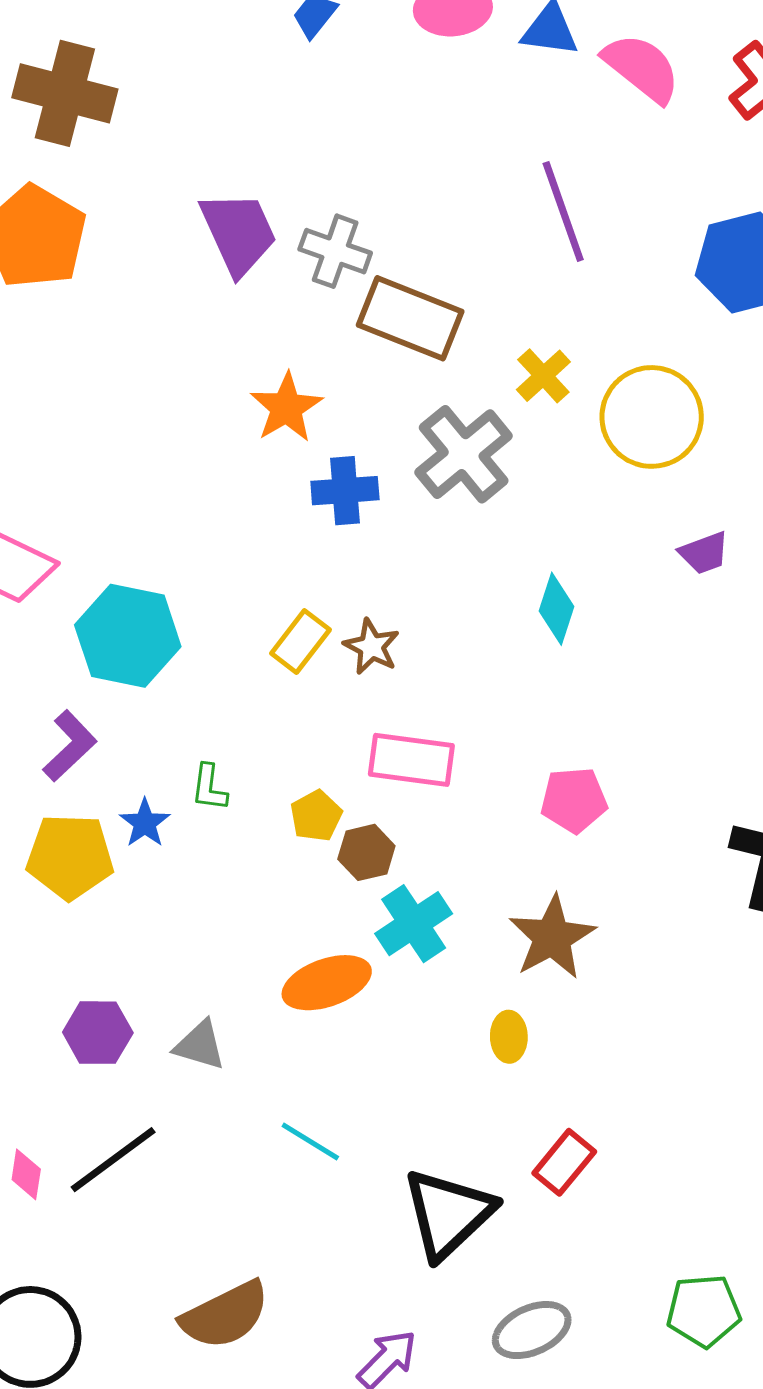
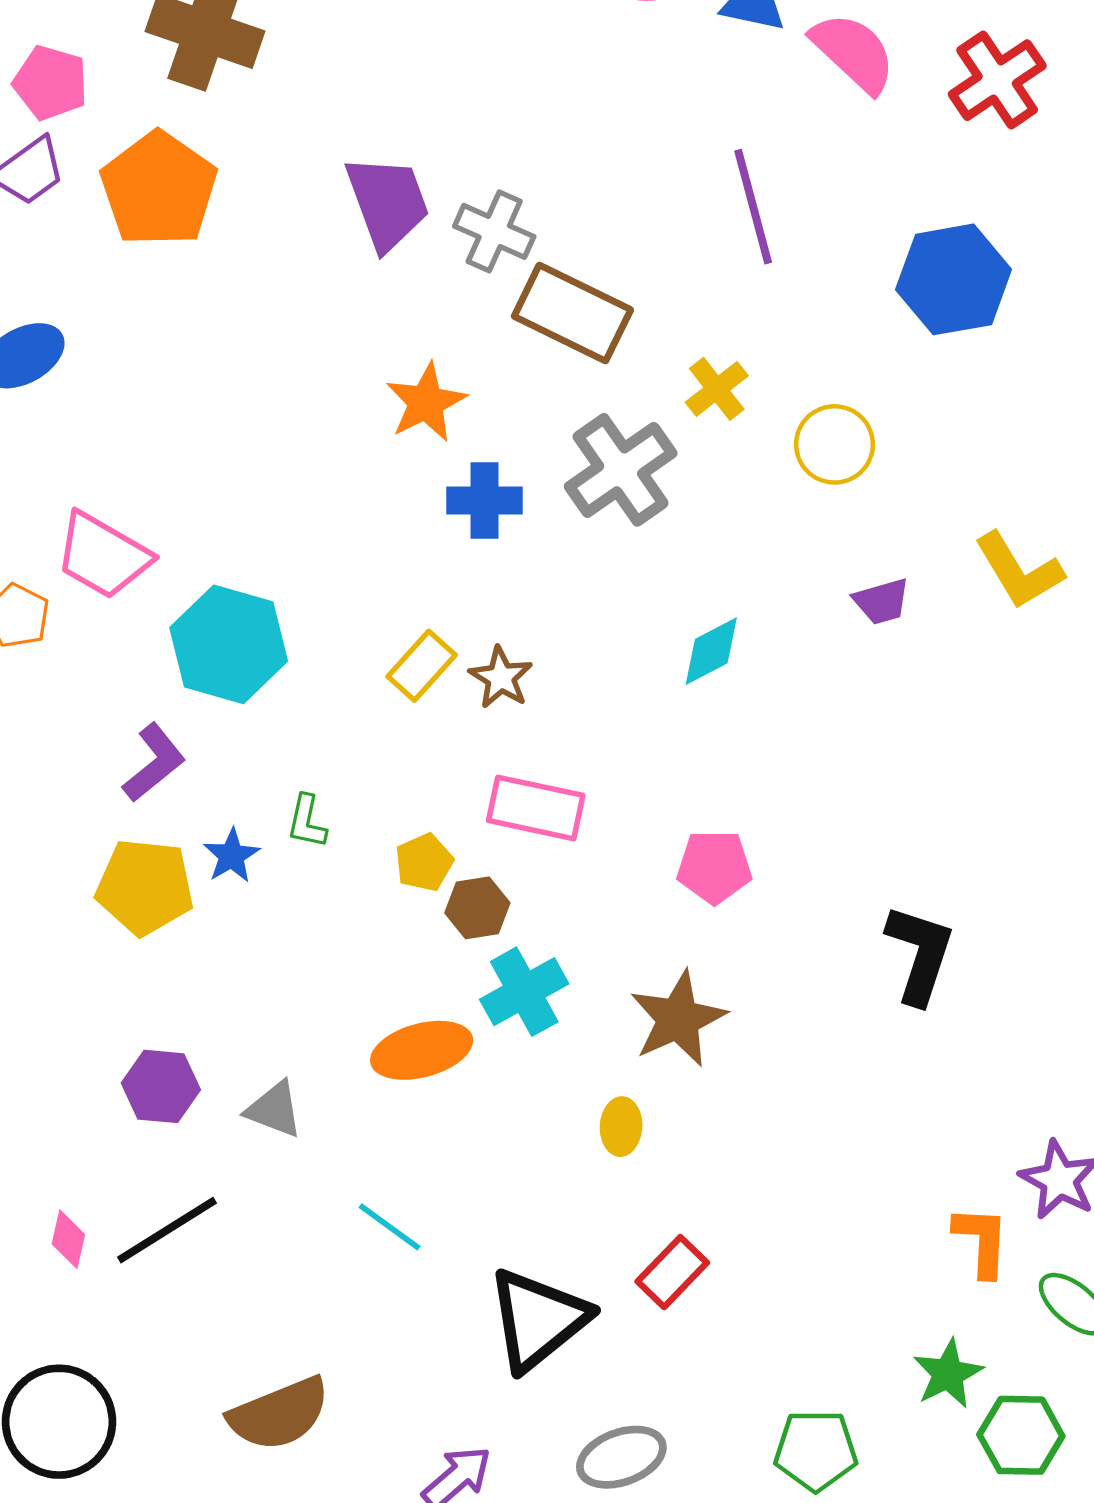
yellow circle: (652, 417) -> (835, 444), size x0.7
cyan diamond: (556, 609) -> (711, 651), turned 40

